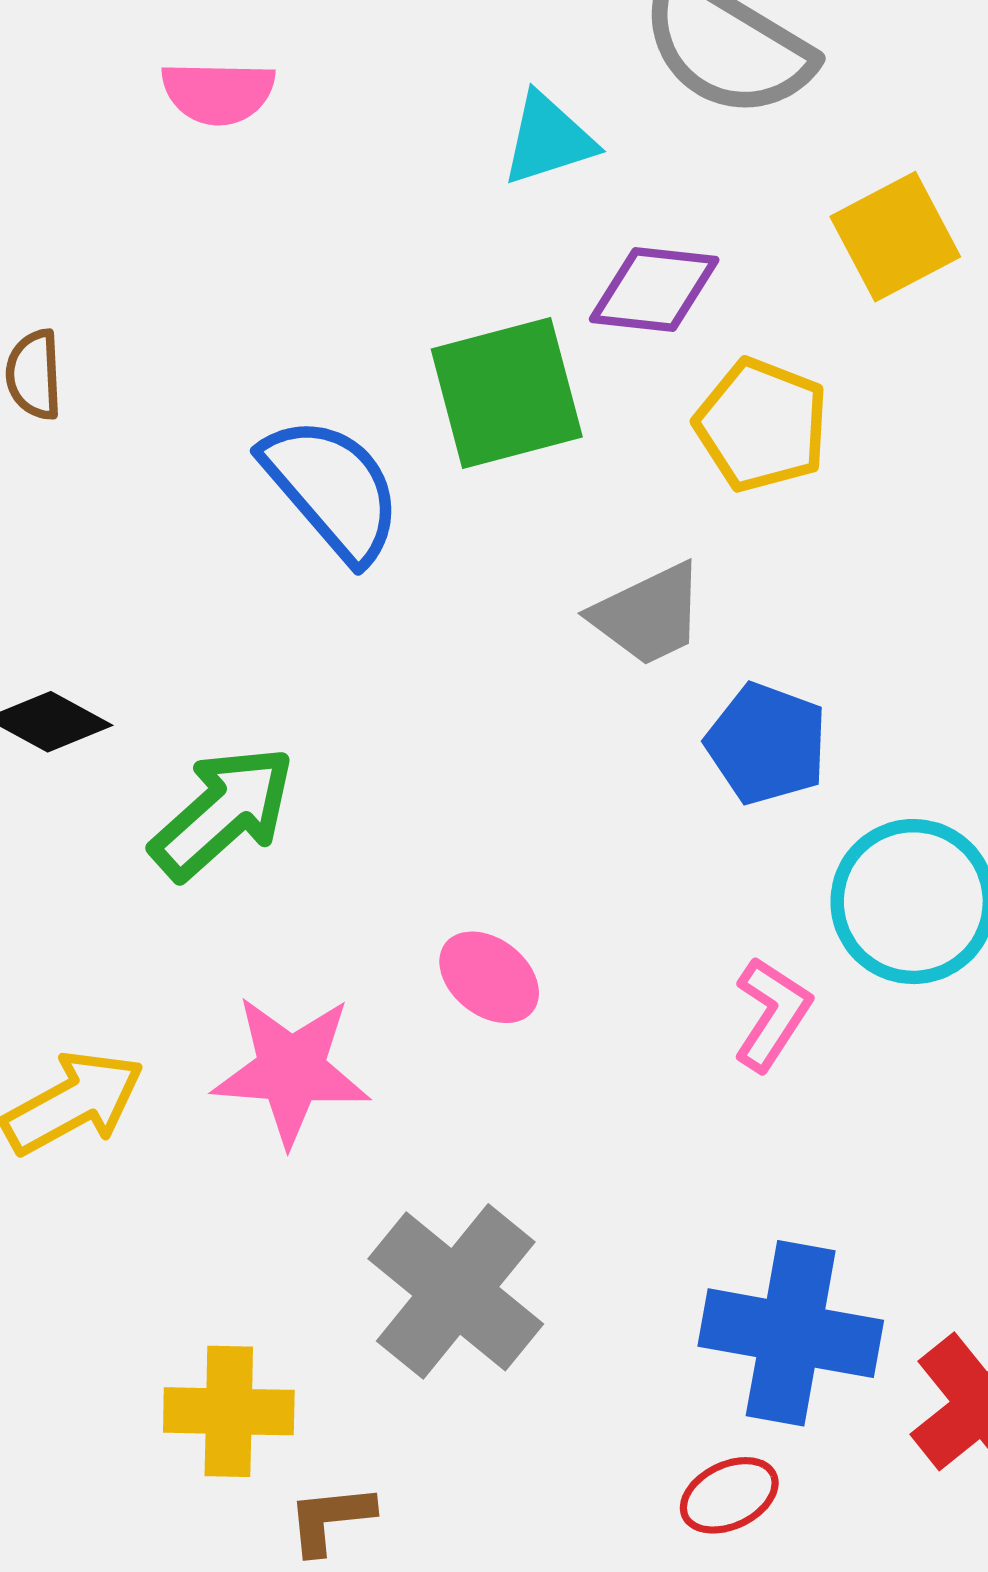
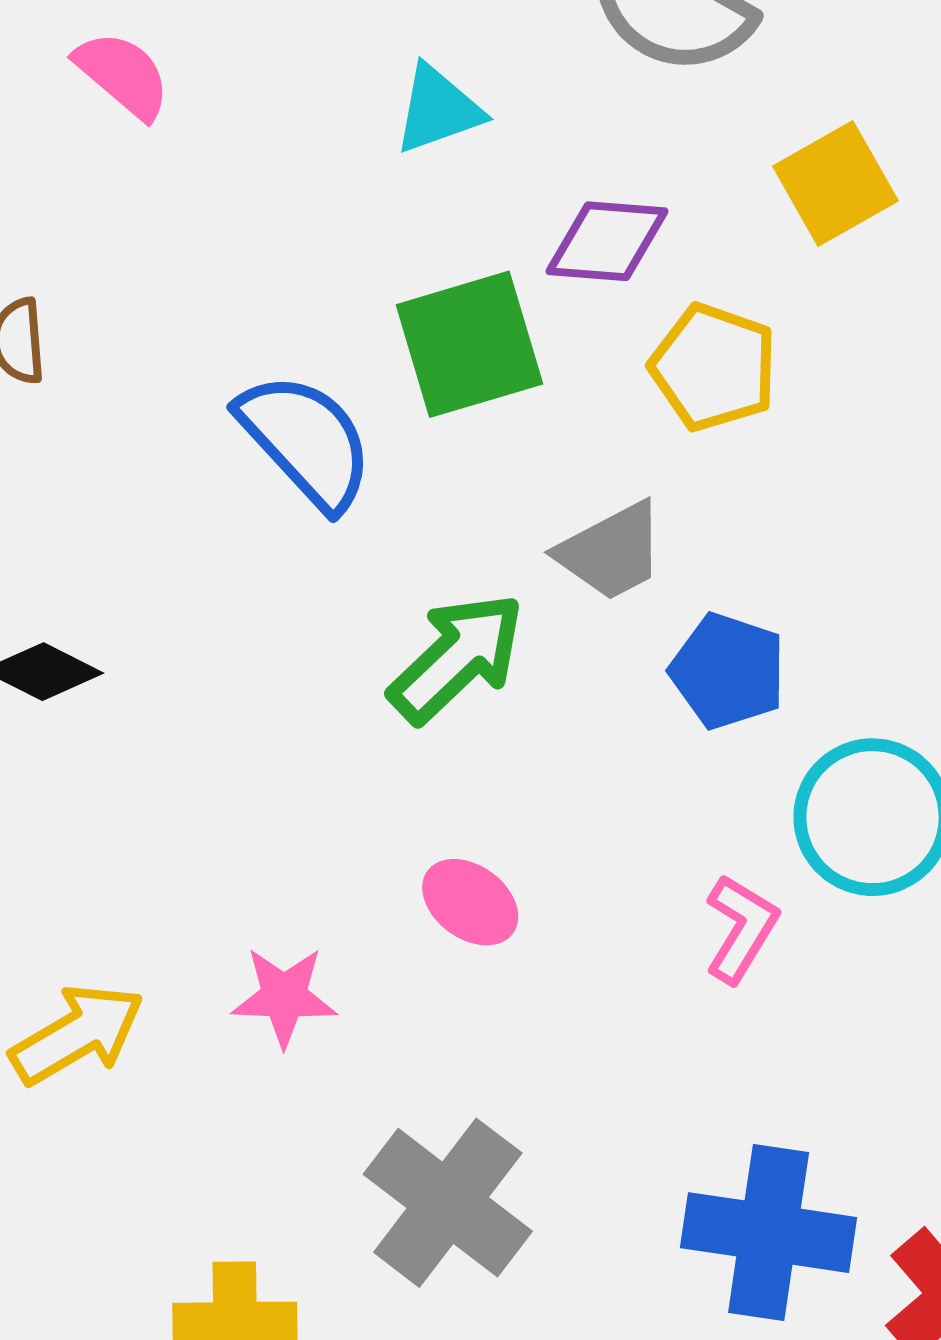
pink semicircle: (218, 93) -> (123, 75), moved, turned -139
cyan triangle: (548, 139) -> (438, 109), moved
green arrow: (223, 813) -> (457, 658), moved
pink star: (291, 1070) -> (284, 997), size x0.7

